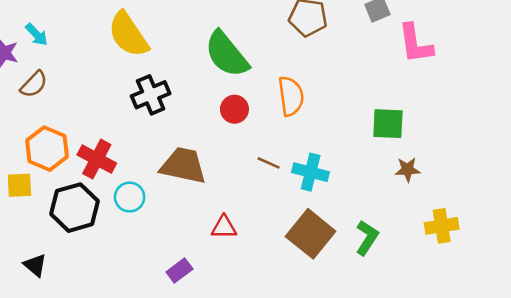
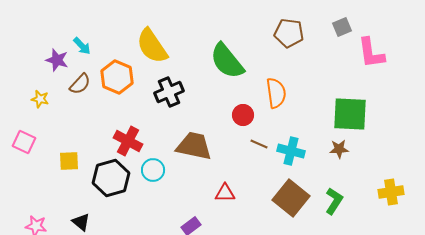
red circle: (234, 109) -> (243, 115), moved
green square: (388, 124) -> (350, 114), size x1.4
orange hexagon: (47, 149) -> (117, 77), moved
brown star: (408, 170) -> (339, 149), moved

